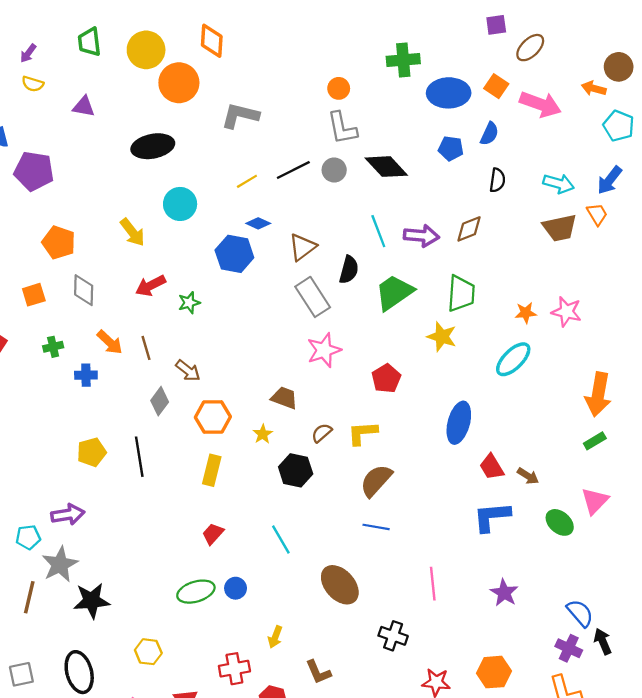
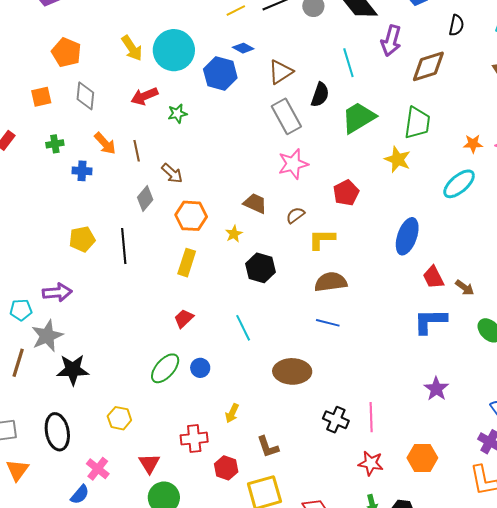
cyan circle: (180, 204) -> (174, 50), moved, size x1.4
brown diamond: (469, 229) -> (428, 66), size x1.4
purple arrow: (421, 236) -> (391, 41), moved, turned 96
brown semicircle: (322, 433) -> (295, 215), moved
brown semicircle: (376, 481) -> (331, 282), turned 36
pink line: (433, 584) -> (371, 417), moved
brown ellipse: (340, 585) -> (292, 371), turned -51
green ellipse: (196, 592) -> (165, 368), turned -36

